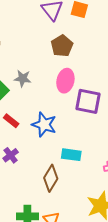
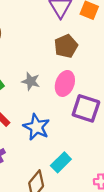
gray star: (23, 78) -> (31, 81), moved
cyan rectangle: (71, 155) -> (61, 162), turned -60

